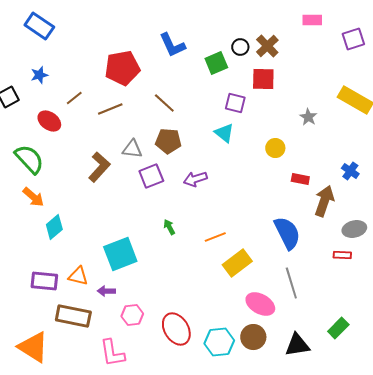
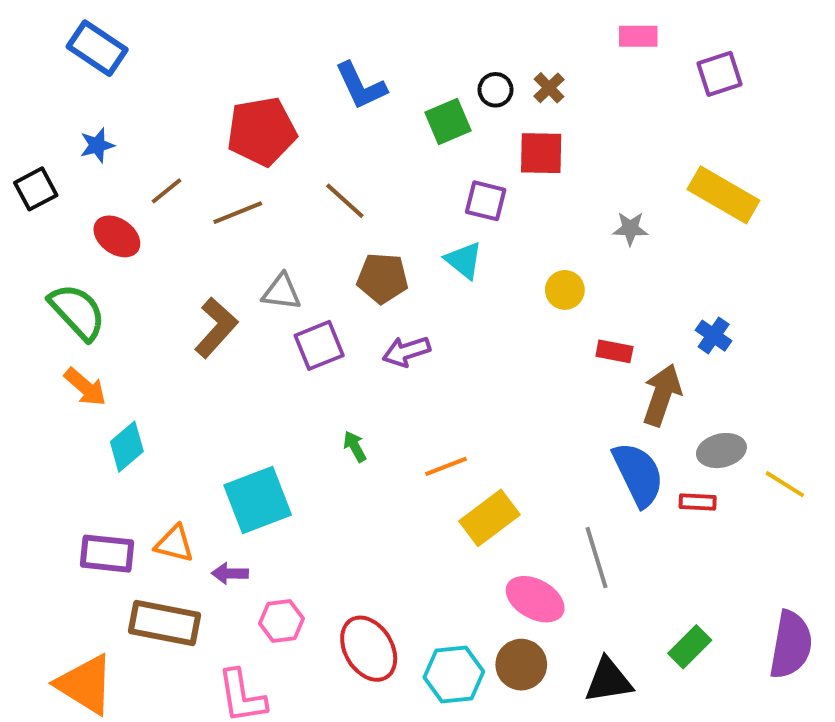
brown cross: (267, 46) -> (549, 88), size x0.7
gray star: (308, 117) -> (630, 229), turned -30
brown pentagon: (168, 141) -> (383, 278), moved
blue semicircle: (287, 233) -> (638, 474), moved

